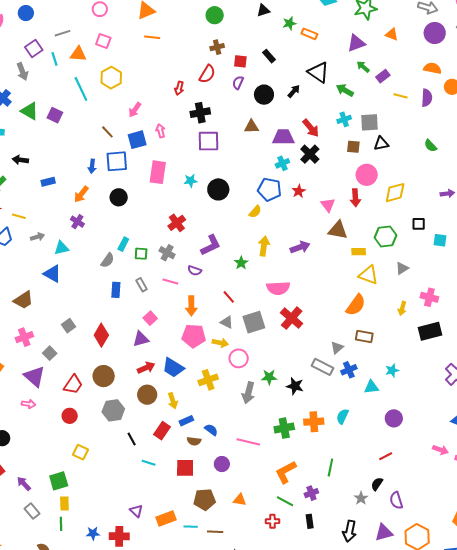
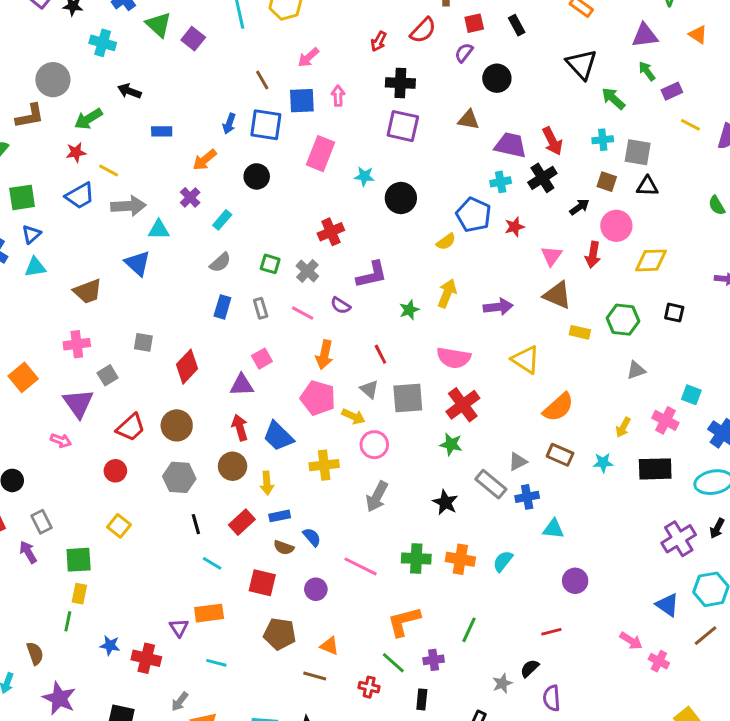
red square: (240, 61) -> (474, 23), turned -32
black arrow: (294, 91) -> (579, 207), moved
gray arrow: (37, 237) -> (128, 206), size x1.6
cyan square: (440, 240) -> (691, 395), moved
cyan rectangle: (123, 244) -> (222, 220), moved
yellow triangle: (368, 275) -> (526, 360), moved
gray square: (69, 326) -> (143, 342), turned 32
red arrow: (146, 368) -> (240, 427), turned -96
cyan star: (392, 370) -> (603, 463), moved
green star: (269, 377) -> (451, 444), moved
gray rectangle: (32, 511) -> (41, 522), moved
orange rectangle: (166, 519) -> (209, 613), moved
cyan line: (191, 527) -> (216, 663), moved
brown line: (215, 532) -> (315, 676), moved

